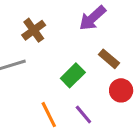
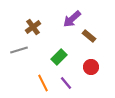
brown rectangle: (109, 59) -> (89, 36), moved

